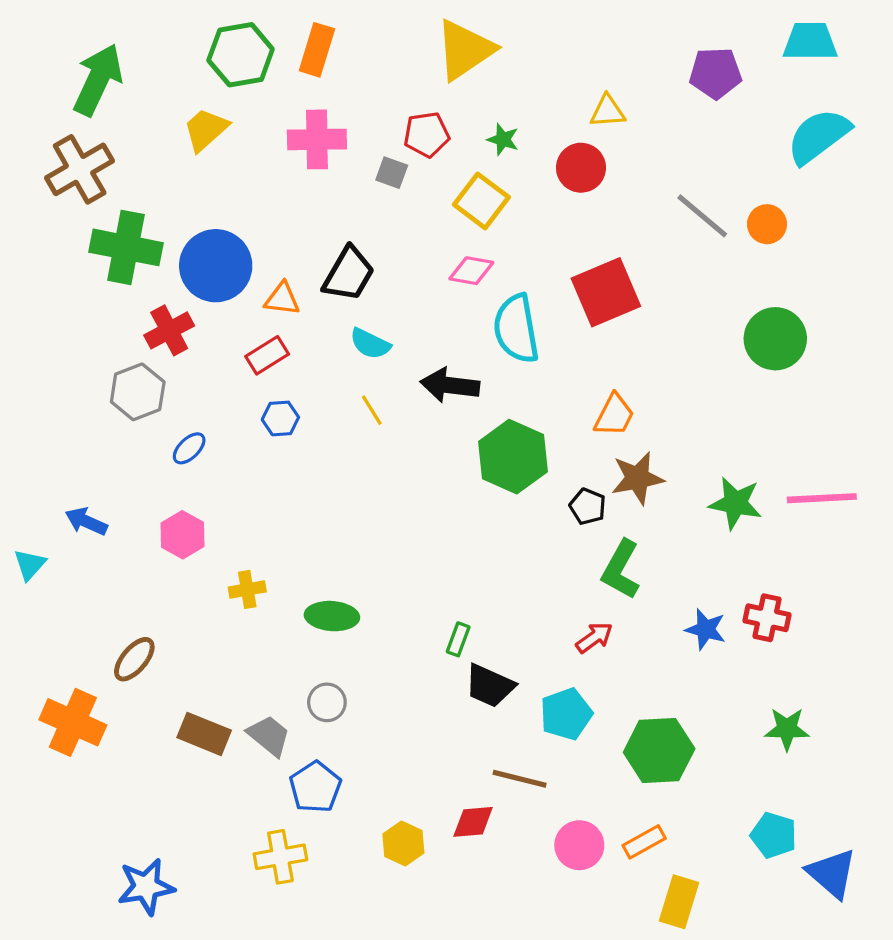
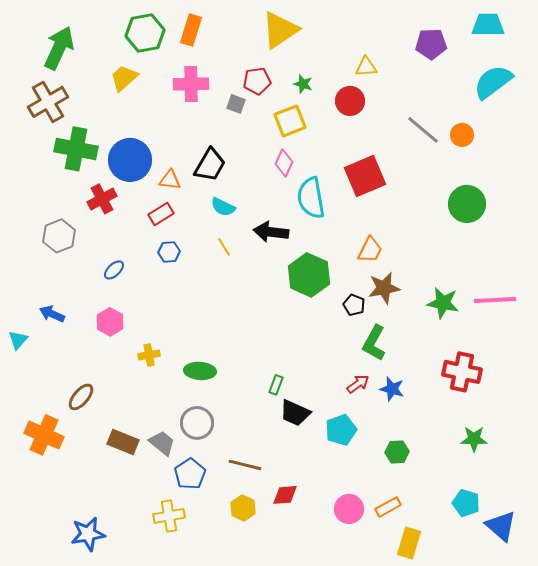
yellow square: (481, 201) -> (290, 121), turned 32
pink diamond: (471, 271) -> (284, 163), turned -76
gray hexagon: (138, 392) -> (59, 236), moved
red cross: (767, 618) -> (462, 372), size x1.4
blue star: (706, 629) -> (392, 389), moved
gray circle: (327, 702) -> (197, 423), size x1.4
green hexagon: (659, 751) -> (397, 452), size x0.6
brown line: (520, 779) -> (245, 465), moved

